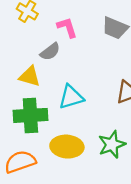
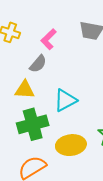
pink L-shape: (67, 27) -> (49, 39), turned -105

